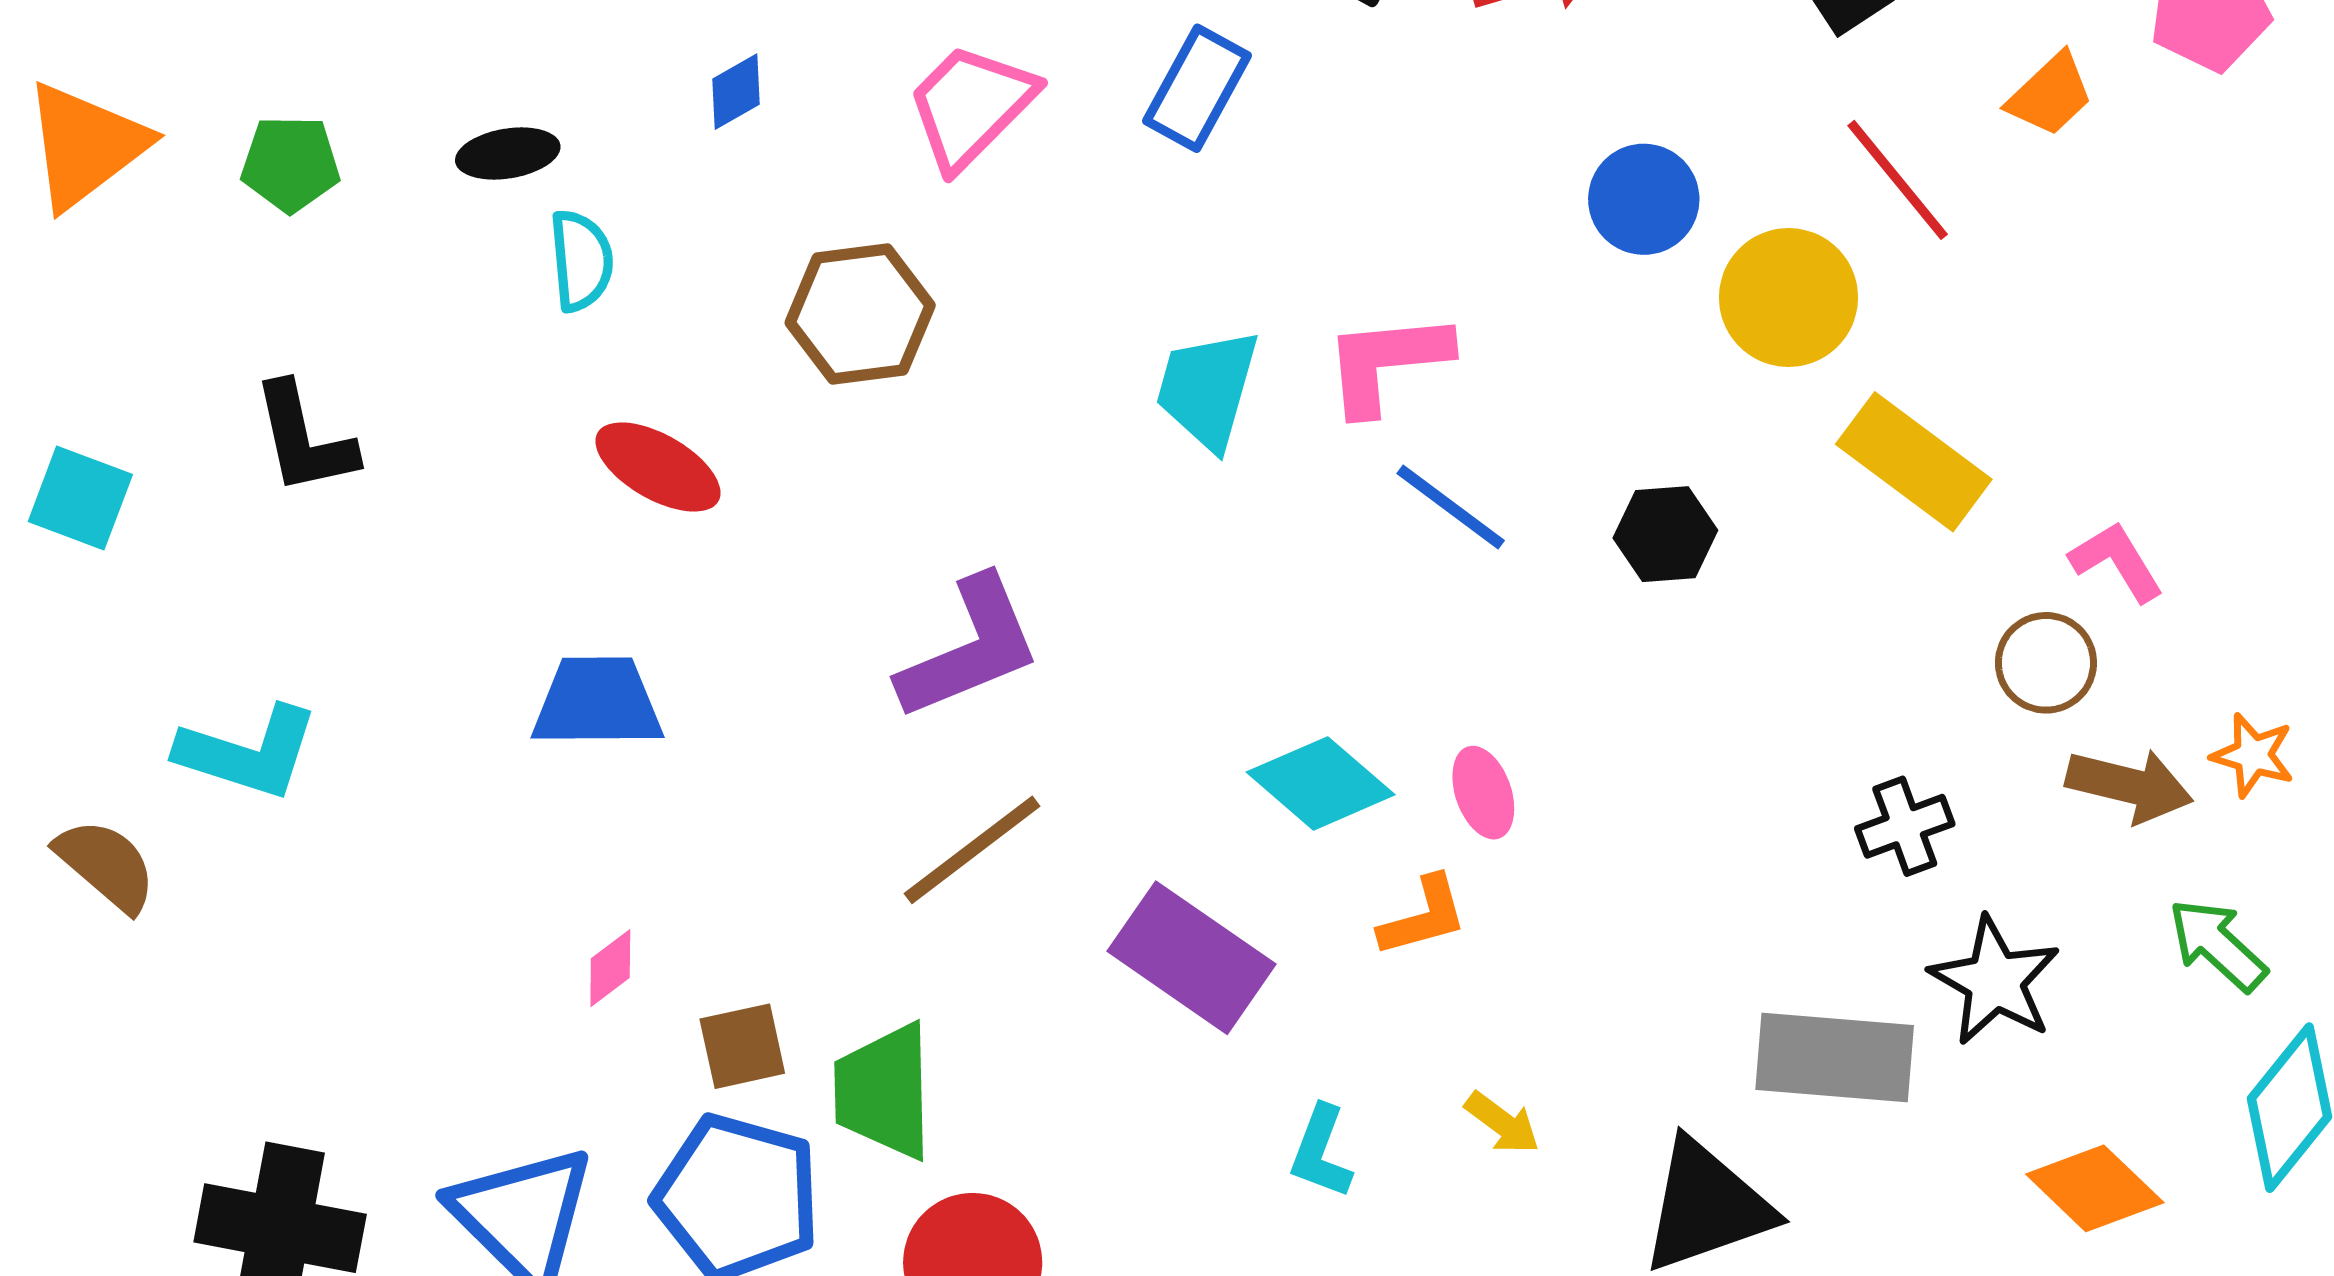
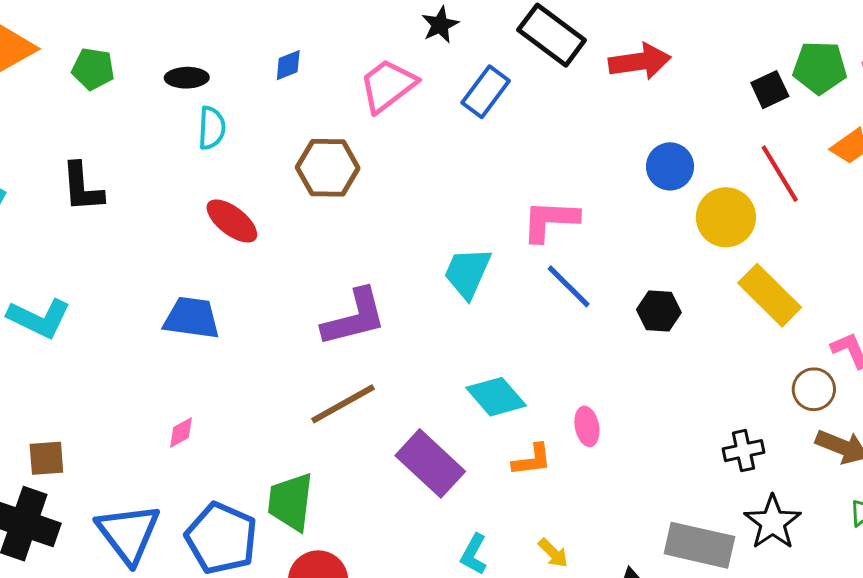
cyan trapezoid: (1207, 389) -> (467, 273), moved
pink ellipse: (1483, 793) -> (587, 426), moved
brown square: (742, 1046) -> (46, 458), moved

